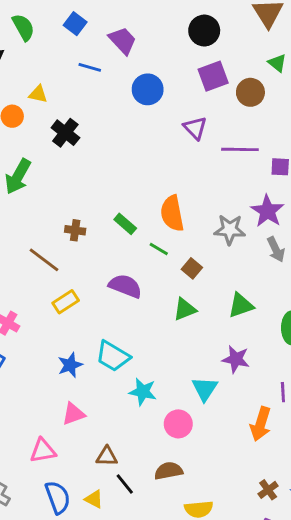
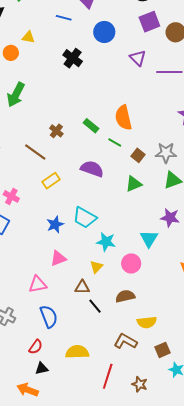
black cross: (65, 133) -> (73, 58), moved
brown cross: (75, 230) -> (56, 131), turned 32
gray star: (230, 230) -> (166, 153), moved
yellow triangle: (94, 499) -> (96, 267), moved, turned 48

